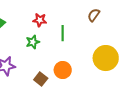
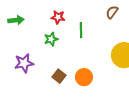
orange circle: (63, 70) -> (84, 77), moved

